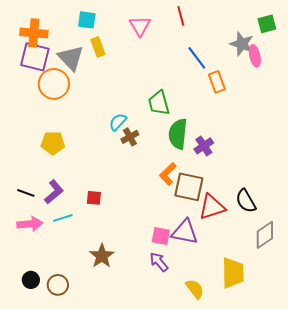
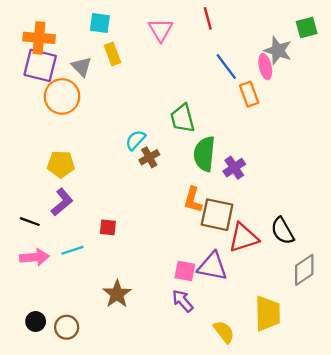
pink ellipse: (255, 56) -> (265, 67), moved
gray triangle: (71, 58) -> (82, 67), size x0.7
orange L-shape: (168, 174) -> (193, 200), turned -30
purple L-shape: (54, 192) -> (62, 202), moved

